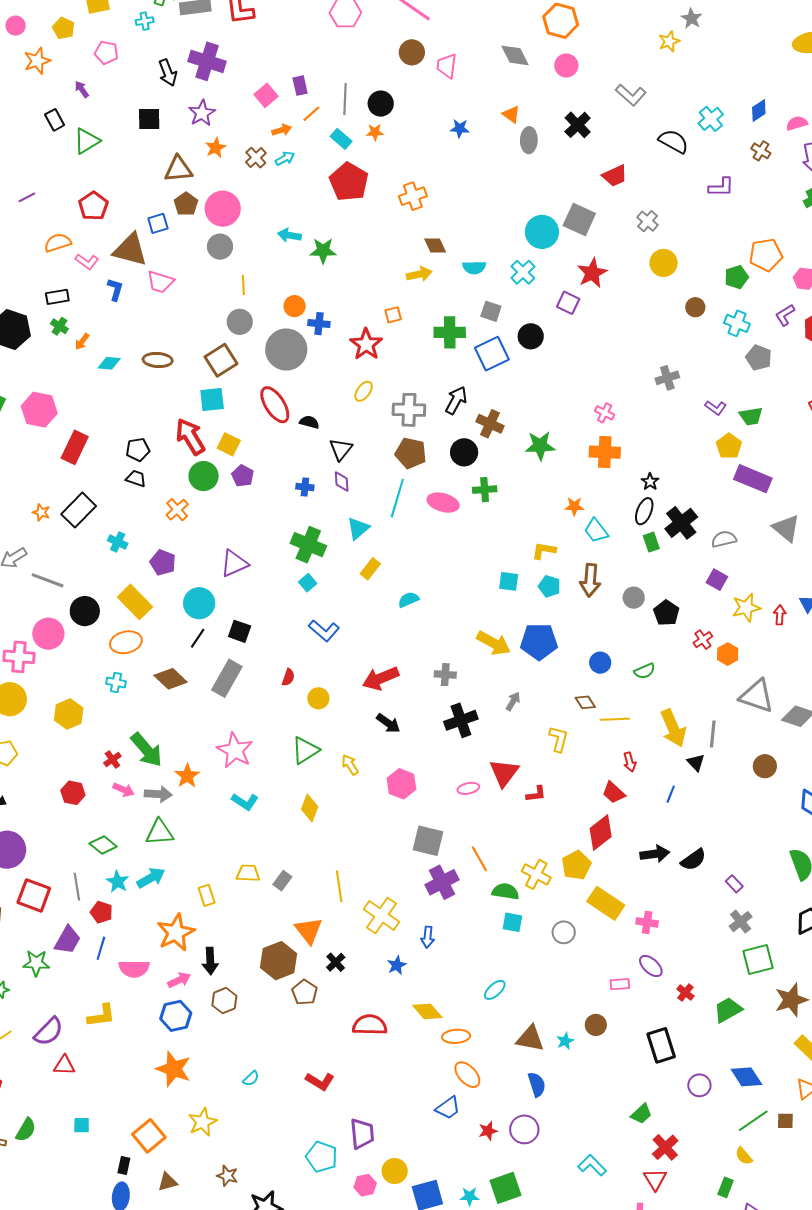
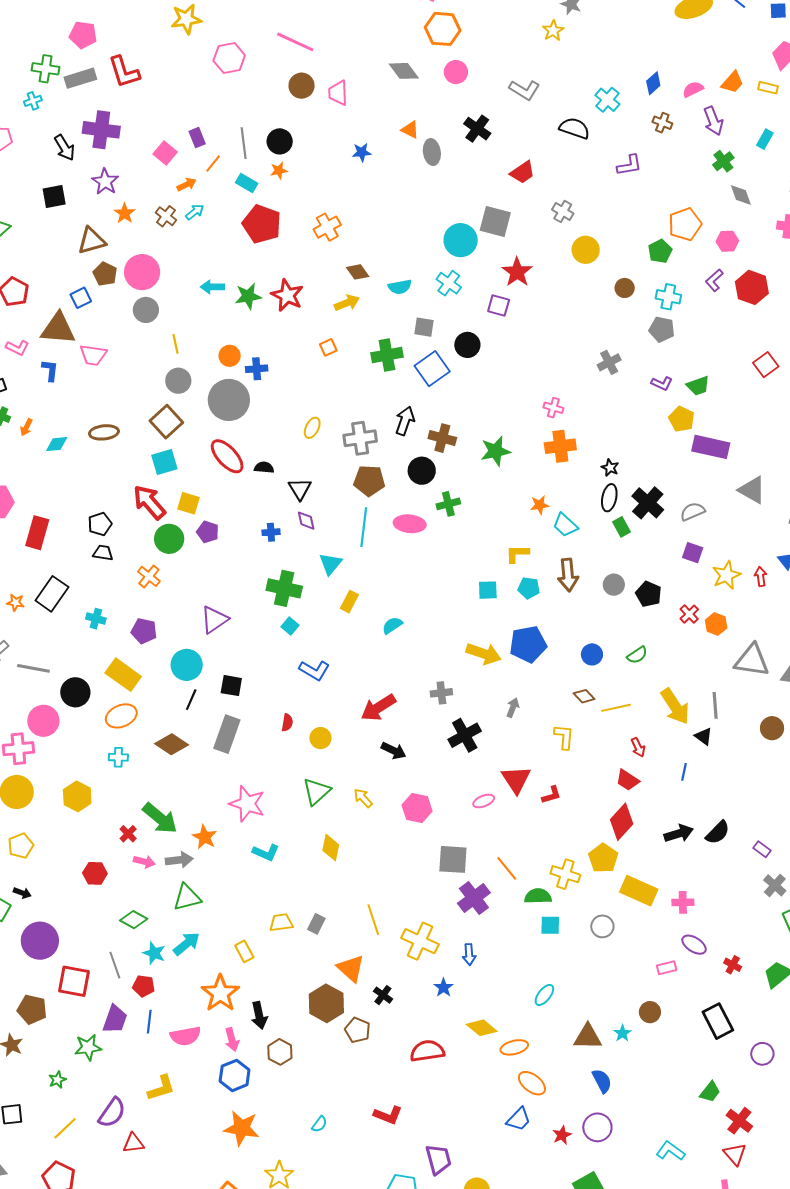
red star: (366, 344) -> (287, 295), moved
gray pentagon: (759, 358) -> (662, 329), moved
pink arrow: (179, 980) -> (232, 1040), turned 110

